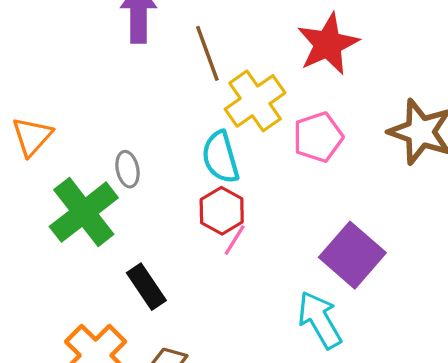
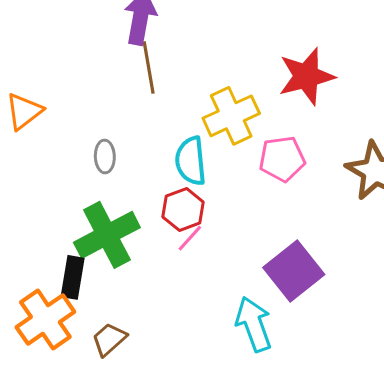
brown line: (207, 53) -> (149, 68), moved
green cross: (84, 212) -> (107, 235), moved
black rectangle: (146, 287) -> (73, 277), moved, turned 33

